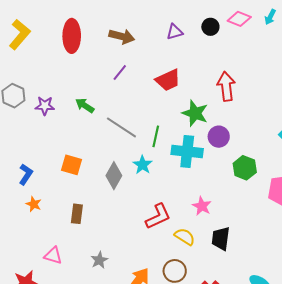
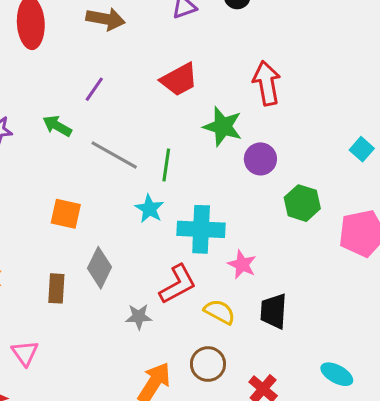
purple line: (120, 72) -> (94, 89), moved
cyan cross: (187, 152) -> (201, 229), moved
orange square: (72, 165) -> (66, 214), moved
gray diamond: (114, 176) -> (99, 268), moved
pink triangle: (53, 256) -> (25, 353), turned 42
gray star: (99, 260) -> (139, 317), moved, turned 30

